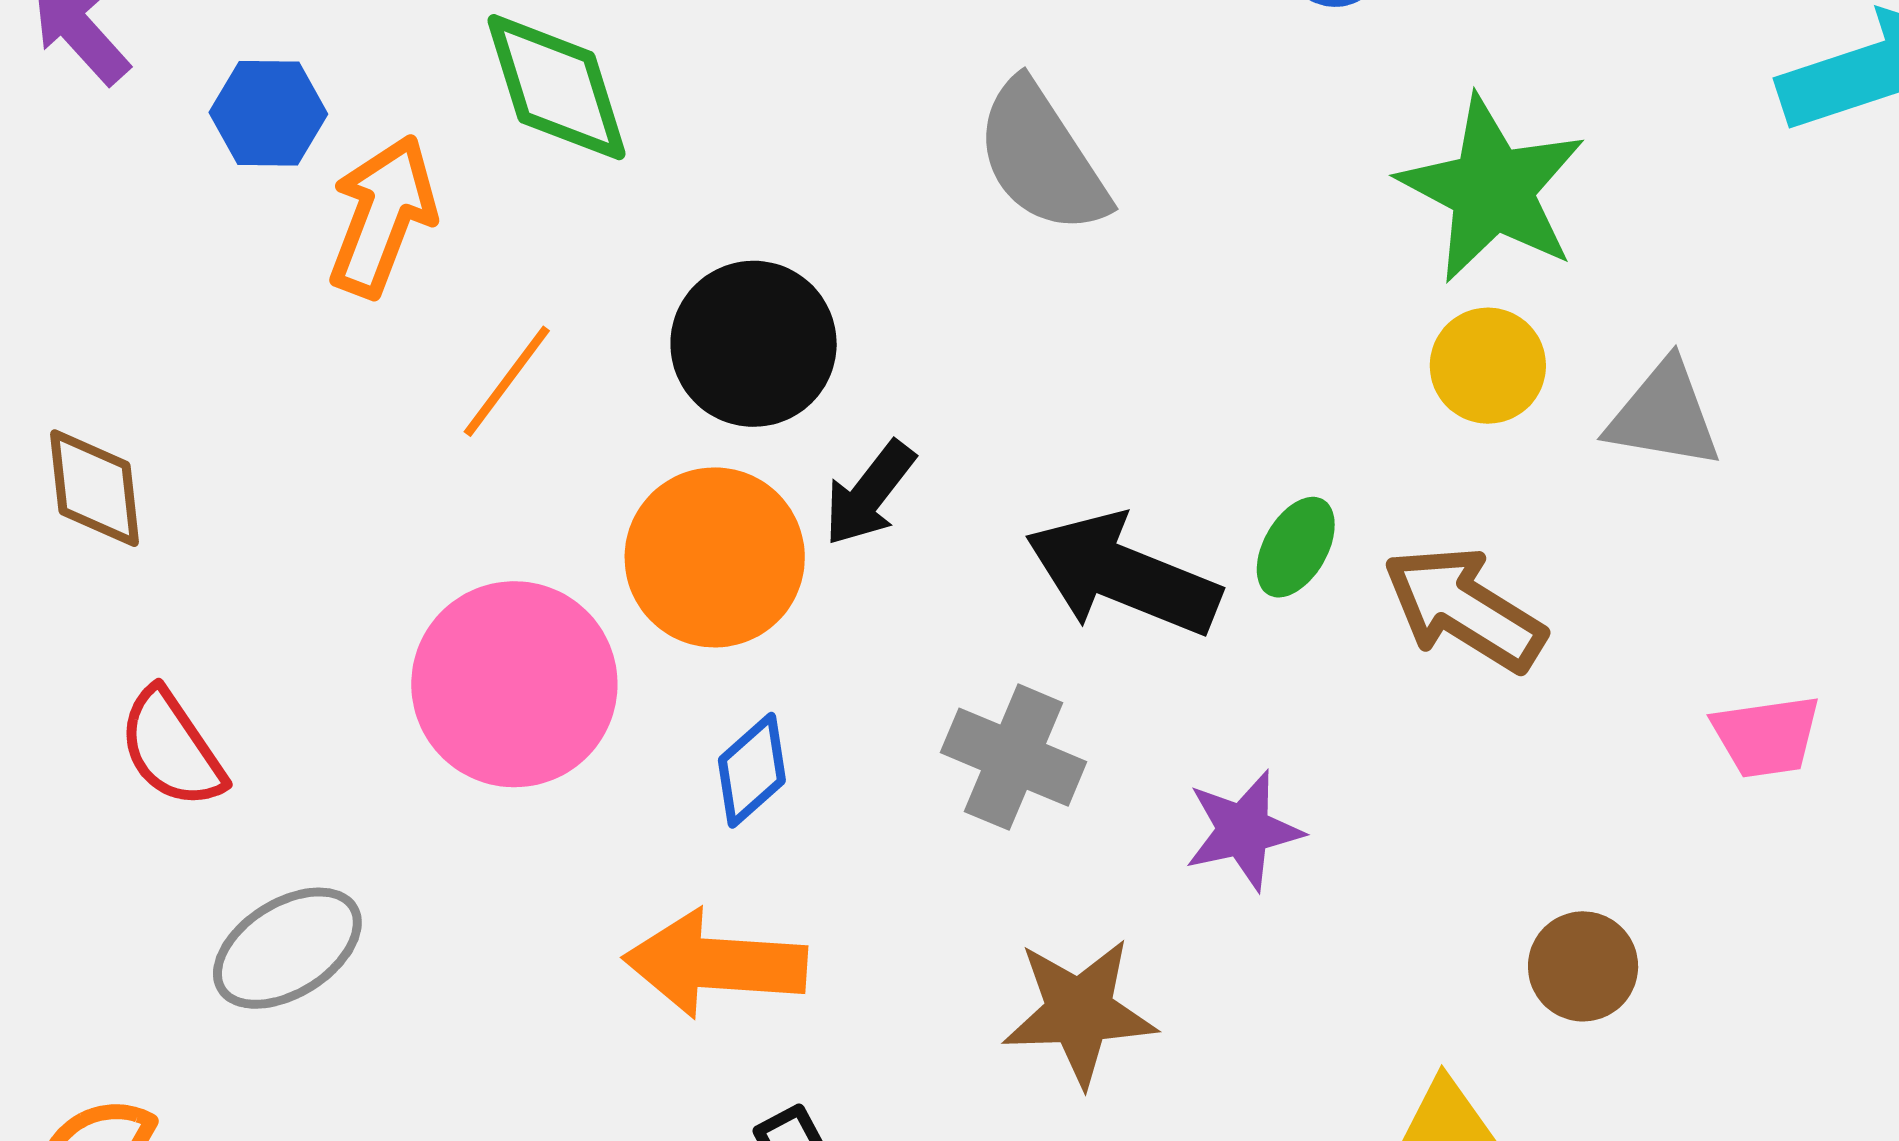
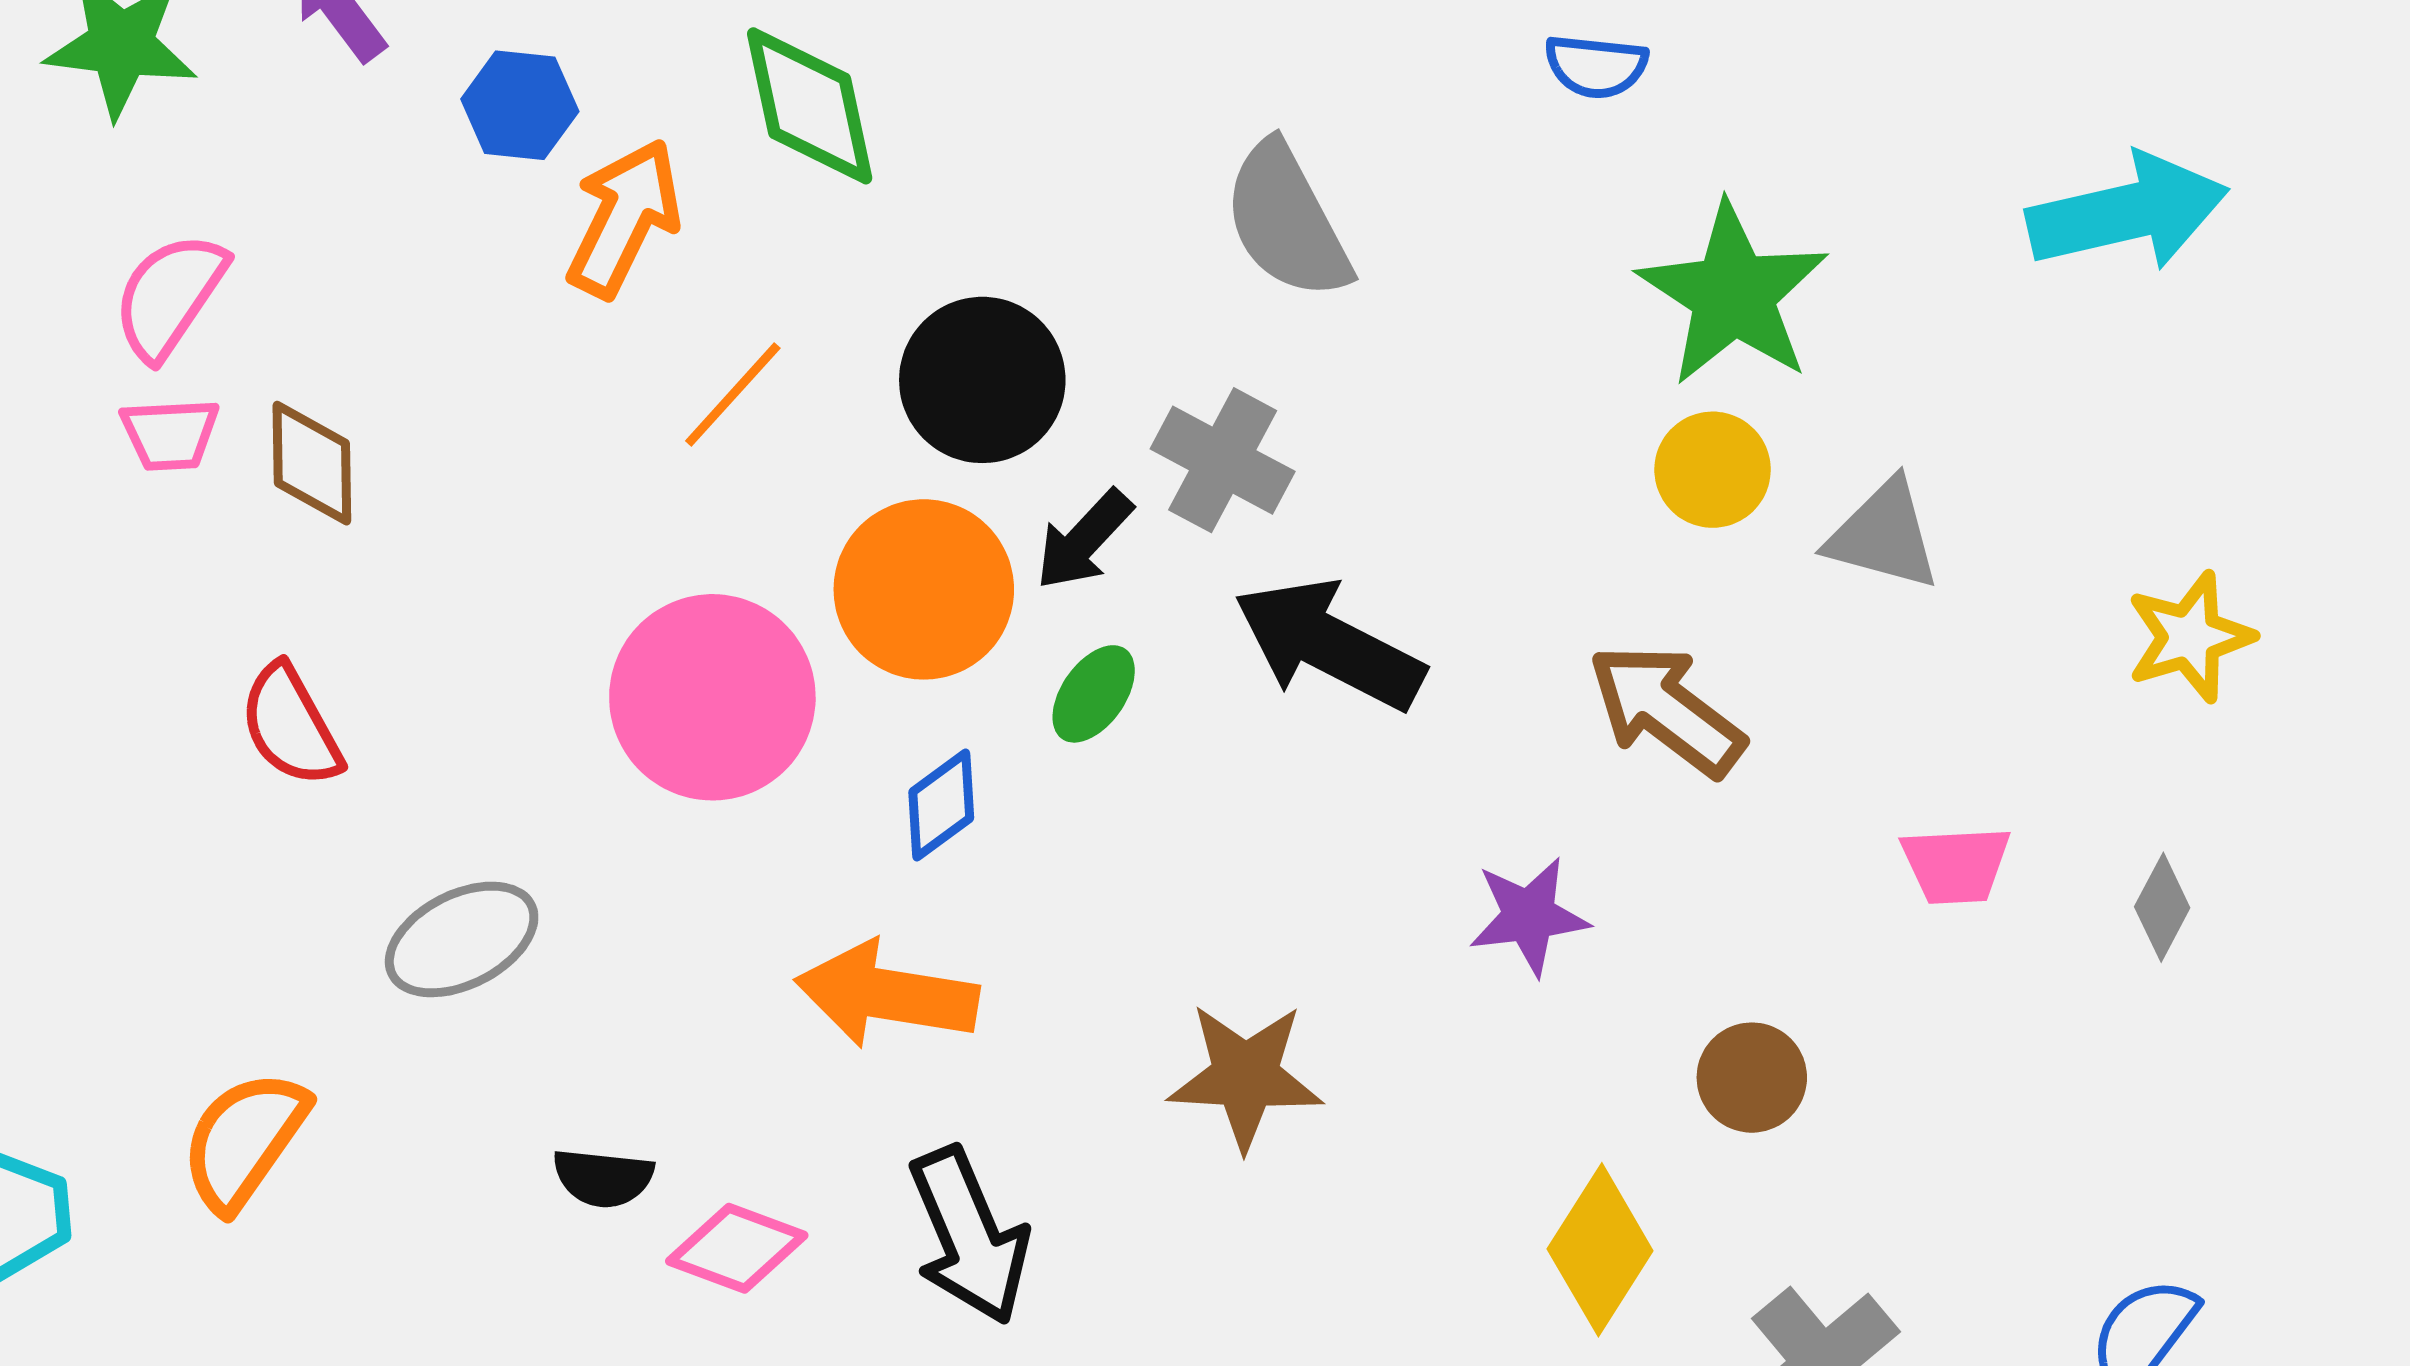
green ellipse: (1296, 547) -> (1094, 694), moved
red semicircle: (172, 748) -> (291, 726), moved
gray cross: (1014, 757) -> (1223, 460), moved
purple star: (1244, 830) -> (1529, 916), moved

